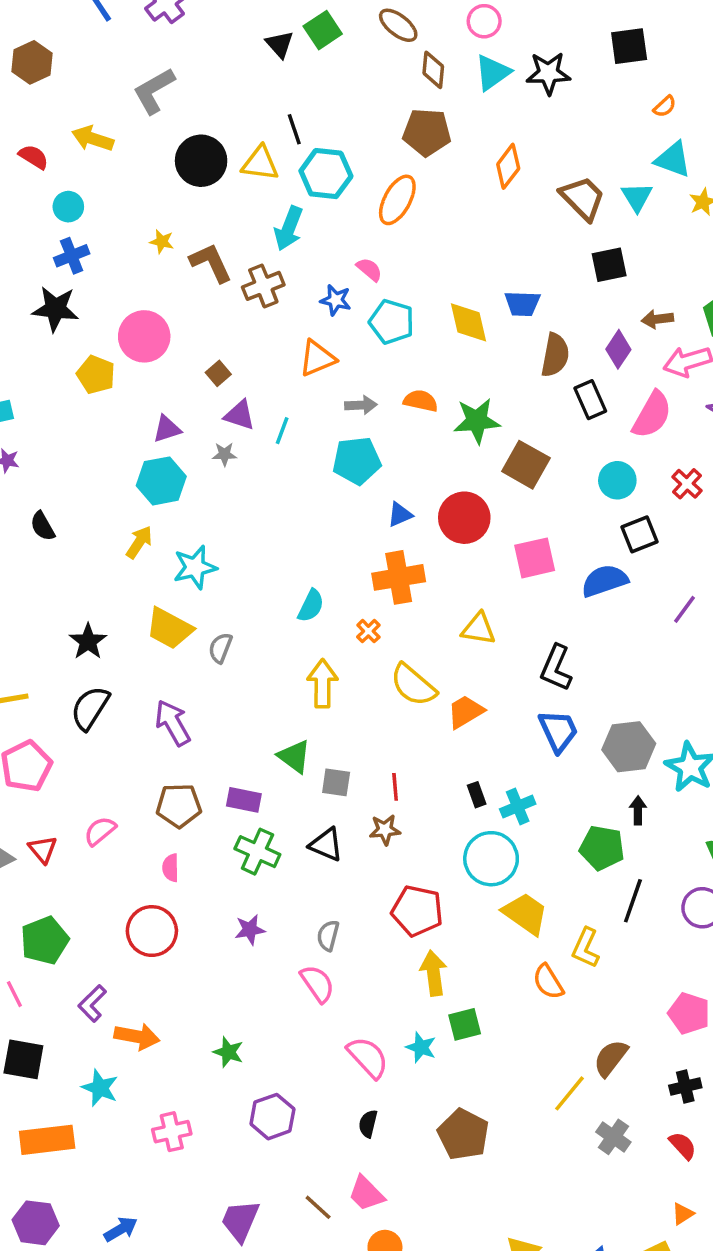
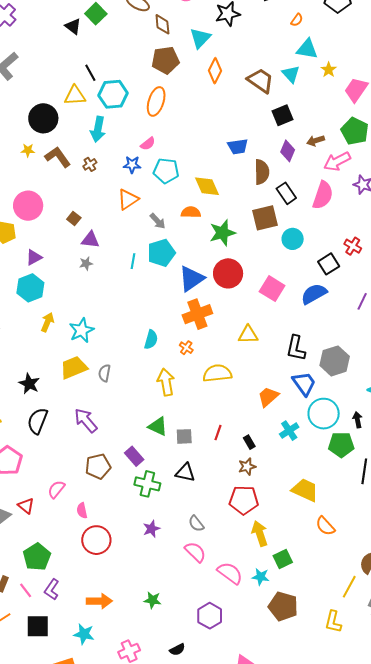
cyan triangle: (492, 73) -> (200, 38), moved
black circle: (201, 161) -> (43, 118), moved
pink semicircle: (369, 269) -> (148, 144), turned 112
brown cross: (263, 286) -> (90, 164), size x0.6
yellow diamond: (468, 322) -> (207, 186), moved
purple diamond: (618, 349) -> (288, 151), moved
gray arrow: (361, 405) -> (158, 221), turned 60
green star: (477, 421) -> (222, 233), moved
purple triangle: (167, 429) -> (34, 257), moved
cyan line: (282, 431) -> (133, 261), moved
brown square: (526, 465) -> (265, 218), moved, turned -32
cyan circle: (617, 480) -> (293, 239), moved
cyan hexagon: (161, 481) -> (30, 288), moved
red cross: (687, 484) -> (353, 246), moved
blue triangle: (400, 515) -> (191, 279), size x1.8
pink square: (535, 558) -> (272, 289), turned -35
yellow trapezoid: (169, 628) -> (74, 368), turned 140
yellow semicircle: (413, 685) -> (217, 373), turned 144
orange trapezoid: (465, 712) -> (268, 397), moved
gray hexagon: (629, 747) -> (335, 361), moved
red line: (395, 787) -> (218, 433), turned 35
black rectangle: (477, 795) -> (249, 442), moved
purple rectangle: (244, 800) -> (134, 456), turned 48
brown star: (385, 830) -> (247, 467), moved
cyan circle: (491, 859) -> (324, 414), moved
pink semicircle: (171, 868) -> (82, 510), moved
gray semicircle: (328, 936) -> (196, 524), turned -42
yellow L-shape: (586, 948) -> (333, 622), moved
purple L-shape: (92, 1003) -> (52, 589), moved
pink semicircle: (368, 1057) -> (230, 573), moved
purple hexagon: (272, 1117) -> (210, 616), moved
black semicircle: (368, 1124) -> (177, 650), moved, turned -119
brown pentagon: (463, 1134) -> (283, 606), moved

